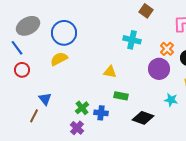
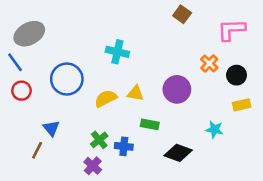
blue circle: (64, 33) -> (67, 79), moved
cyan cross: (132, 40) -> (117, 52), moved
yellow semicircle: (59, 59) -> (106, 98), moved
purple circle: (159, 69) -> (177, 89), moved

